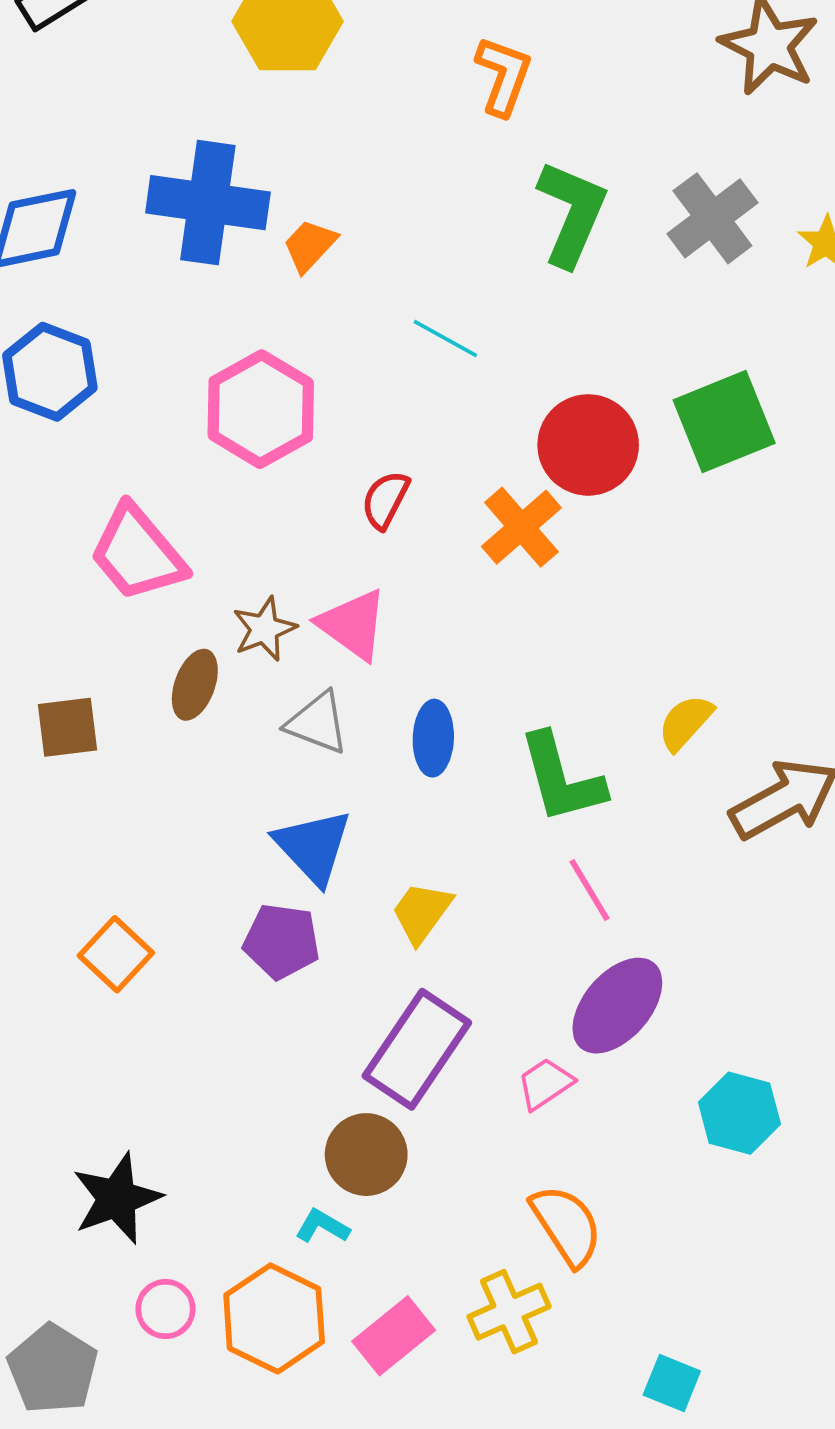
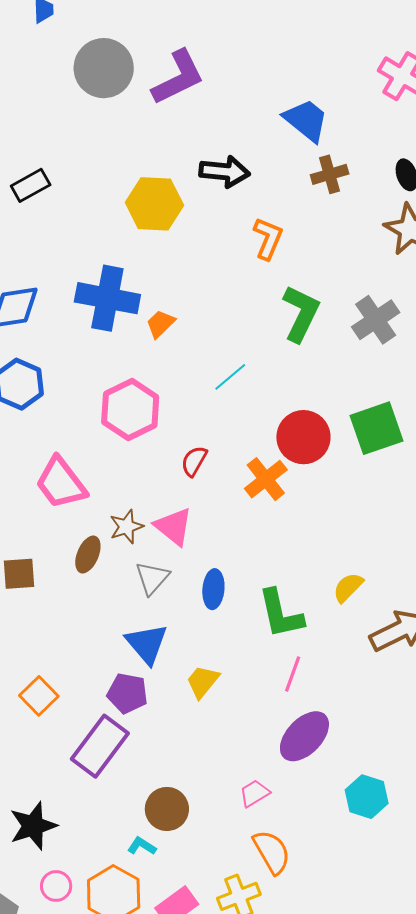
cyan line: (445, 339) -> (230, 377), turned -72
gray triangle: (317, 723) -> (152, 578), turned 48
pink line: (590, 890) -> (293, 674), turned 48
purple rectangle: (417, 1049) -> (100, 746), moved
pink trapezoid: (545, 1084) -> (255, 793), moved

